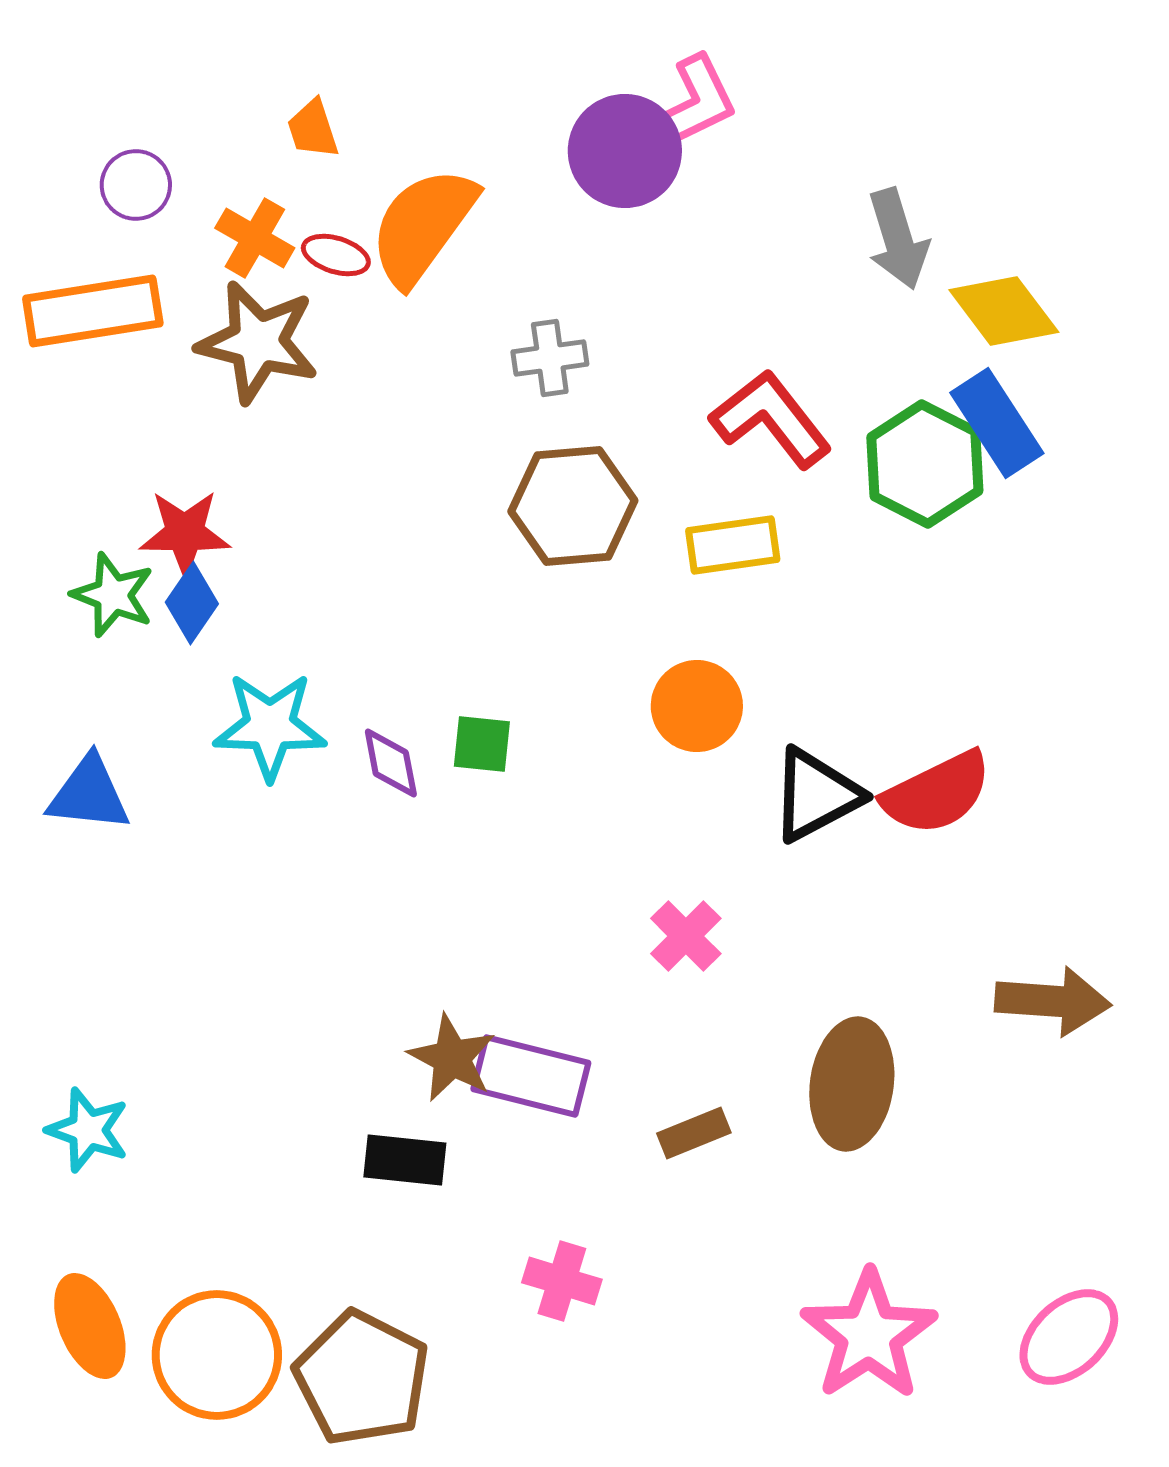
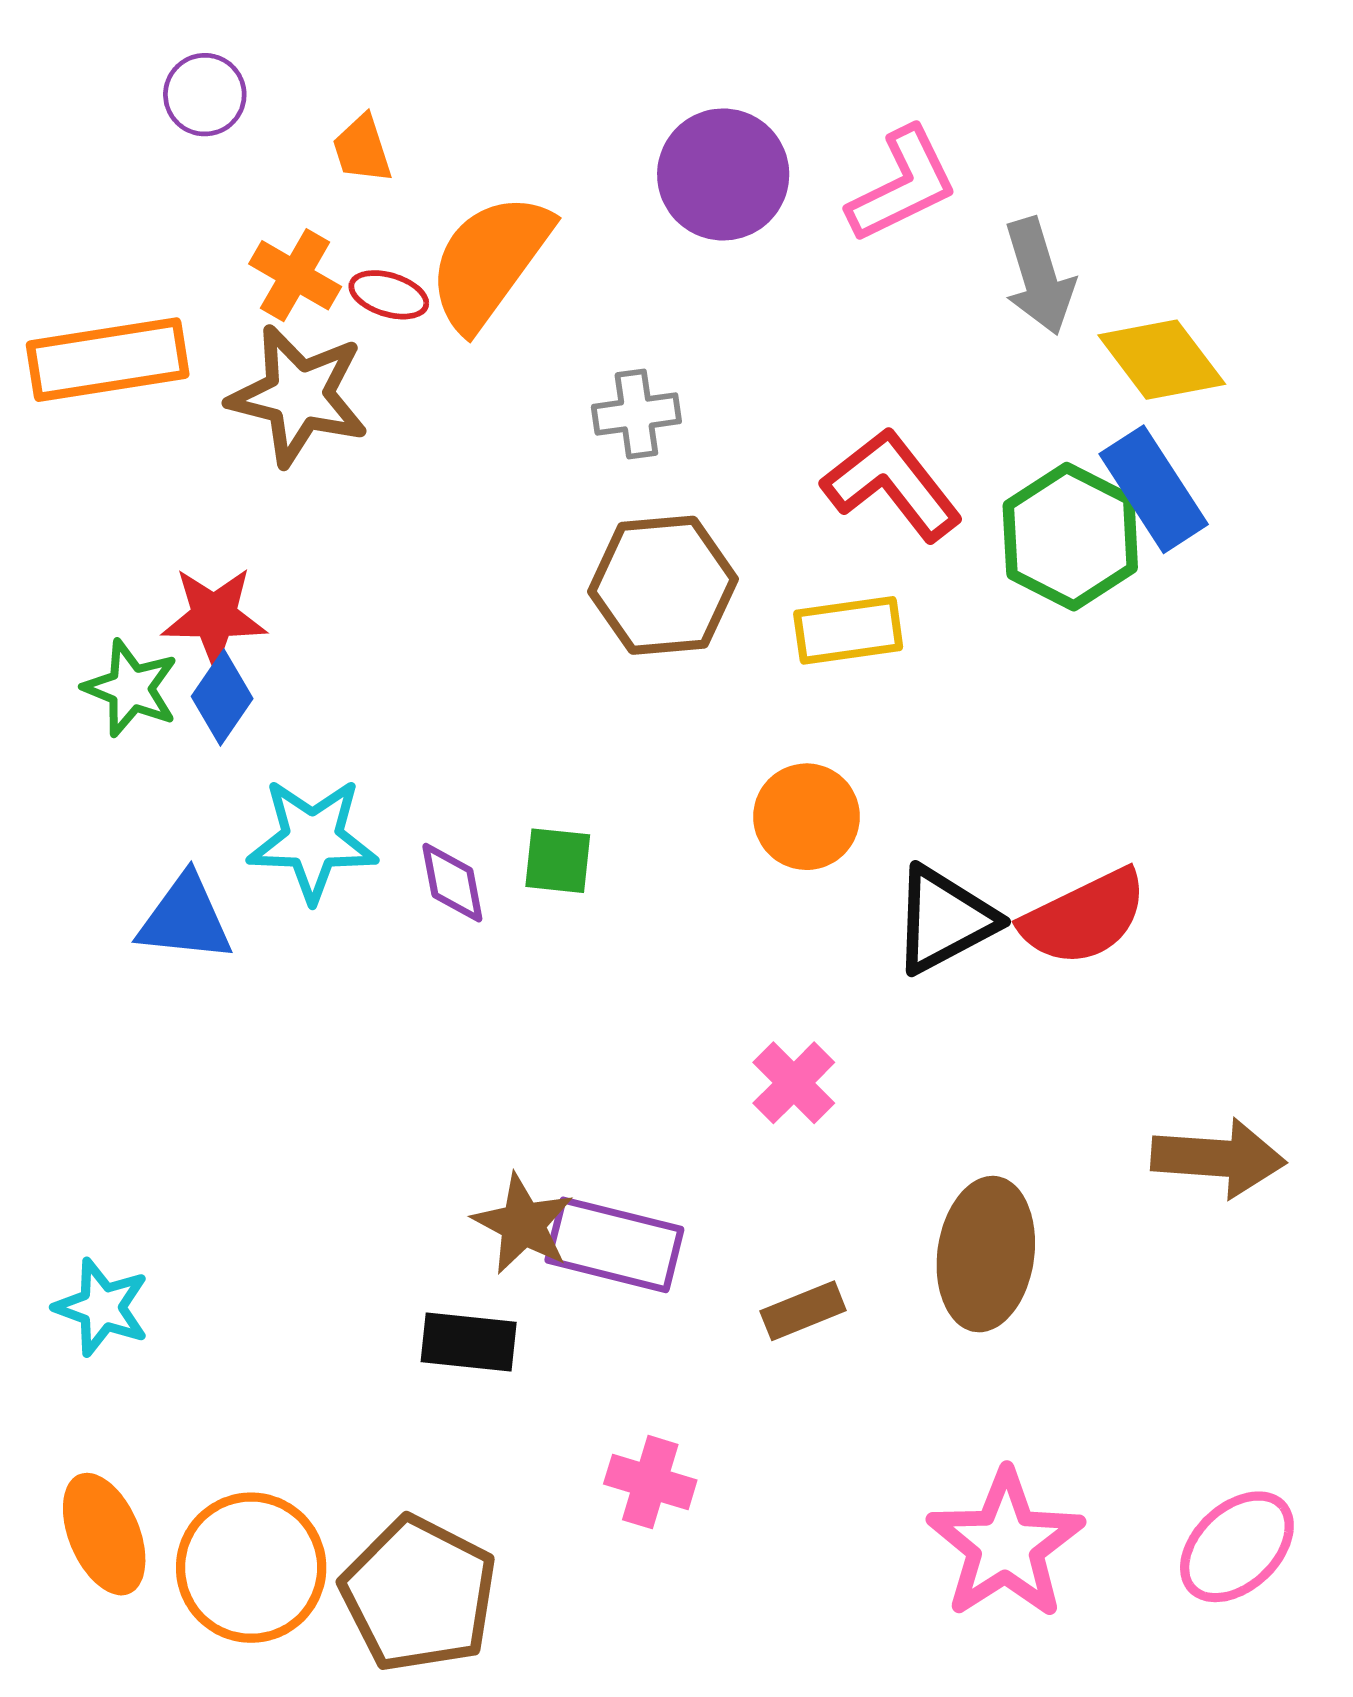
pink L-shape: (691, 106) -> (903, 185), moved
purple circle: (136, 185) -> (205, 95), moved
blue triangle: (89, 794) -> (185, 919), moved

